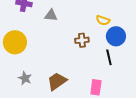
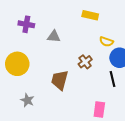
brown cross: (82, 40) -> (85, 62), turned -32
brown trapezoid: (57, 81) -> (60, 80), moved, turned -40

